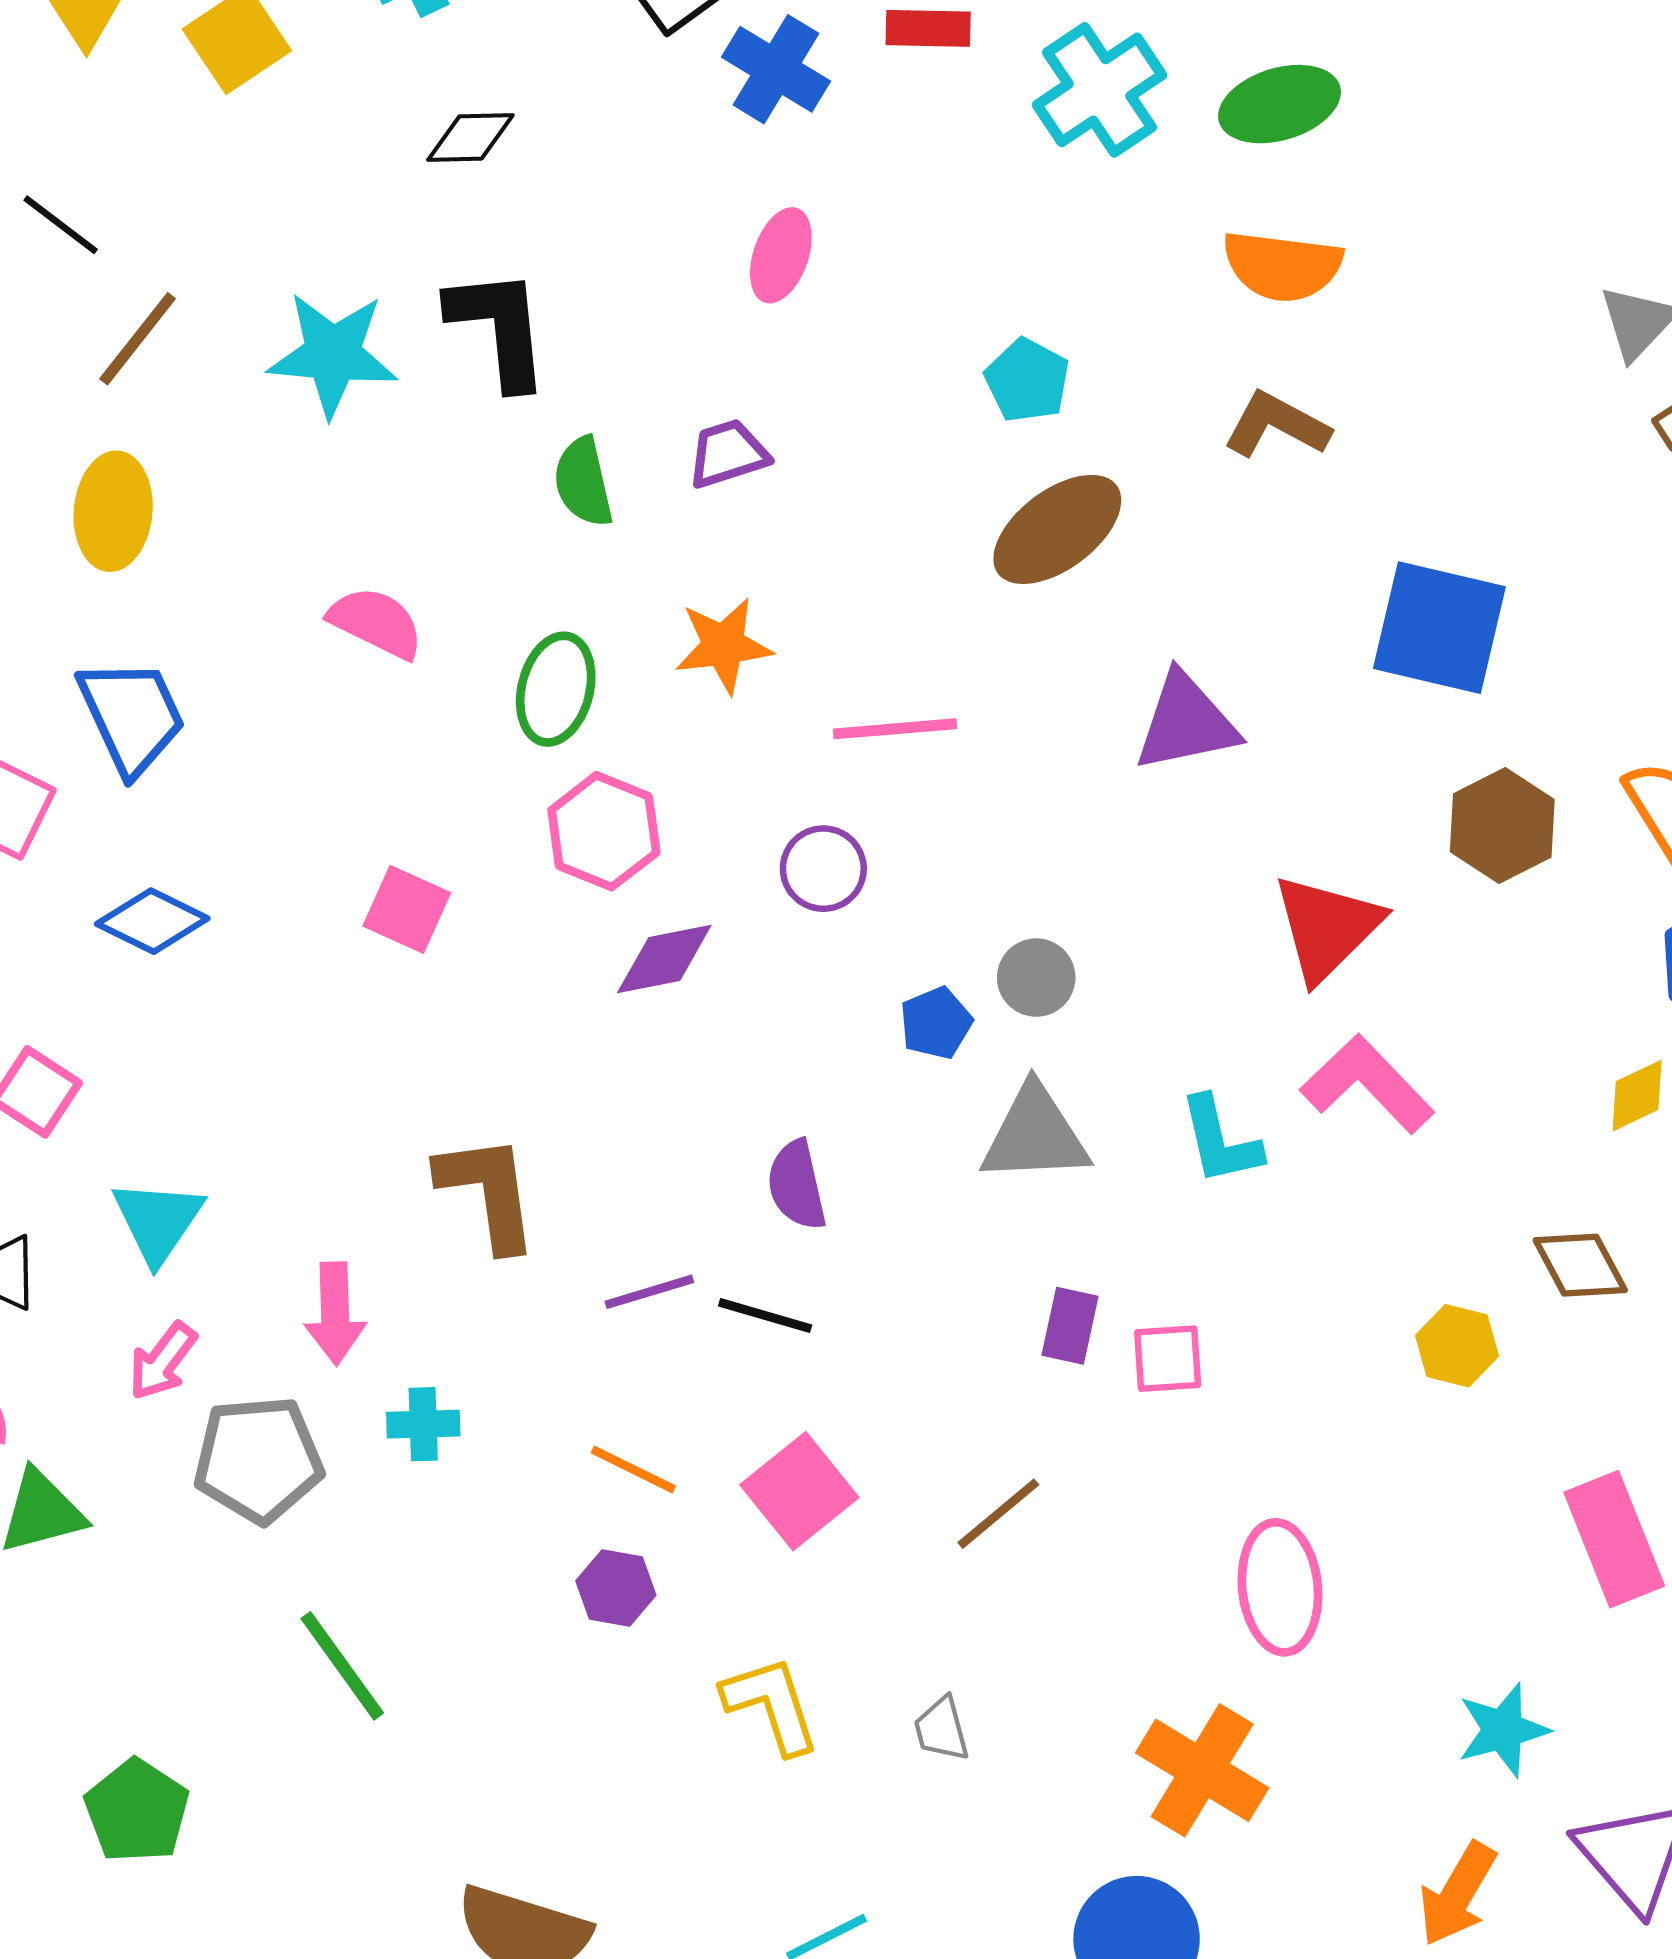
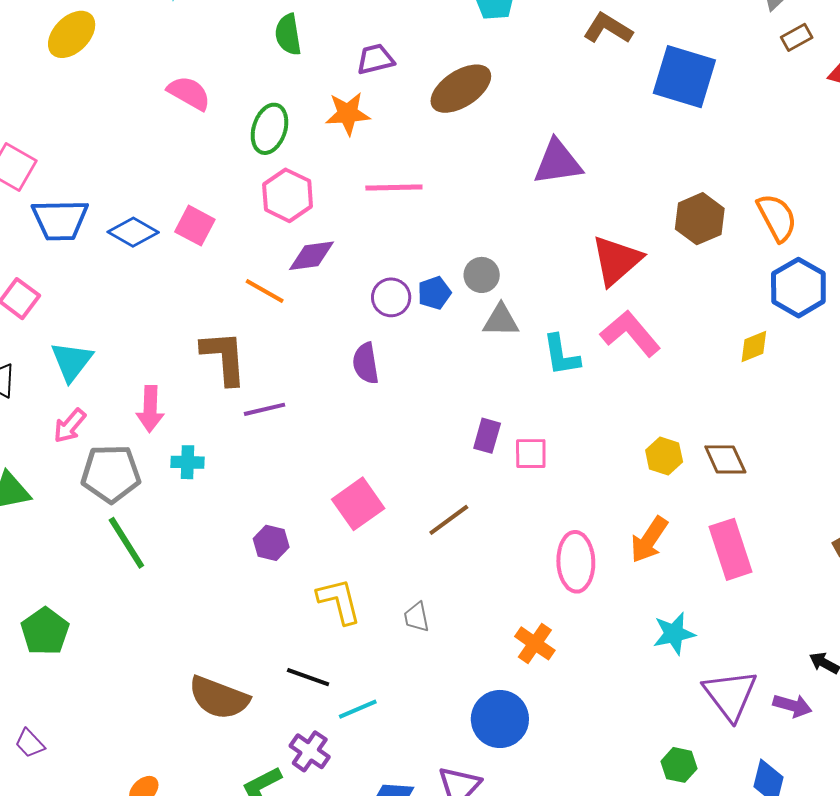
purple trapezoid: (728, 454) -> (375, 59), moved
yellow ellipse: (113, 511) -> (72, 34), turned 36
brown ellipse: (1057, 529) -> (461, 89), moved
blue square: (1439, 628) -> (684, 77), moved
blue trapezoid: (132, 716) -> (60, 220), moved, turned 110
pink line: (895, 729) -> (394, 188), moved
purple circle: (823, 869) -> (391, 297), moved
blue diamond: (152, 921) -> (133, 232), moved
gray triangle: (1035, 1135) -> (501, 320), moved, size x0.7
brown diamond: (1580, 1265) -> (725, 459), moved
purple line: (649, 1292) -> (264, 409), moved
black line: (765, 1315) -> (308, 677), moved
orange line: (633, 1469) -> (265, 291), moved
green line: (342, 1666) -> (126, 543), moved
orange cross: (1202, 1770) -> (535, 643), size x0.7
orange arrow: (1457, 1894) -> (649, 540), moved

